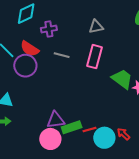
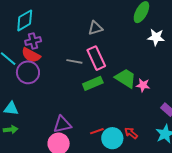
purple cross: (49, 29) -> (33, 41), moved
gray line: (62, 55) -> (74, 61), moved
pink rectangle: (95, 57) -> (96, 58), turned -35
green rectangle: (72, 127) -> (93, 83), moved

